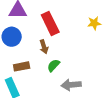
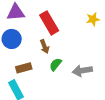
gray arrow: (71, 85) -> (82, 71), moved

